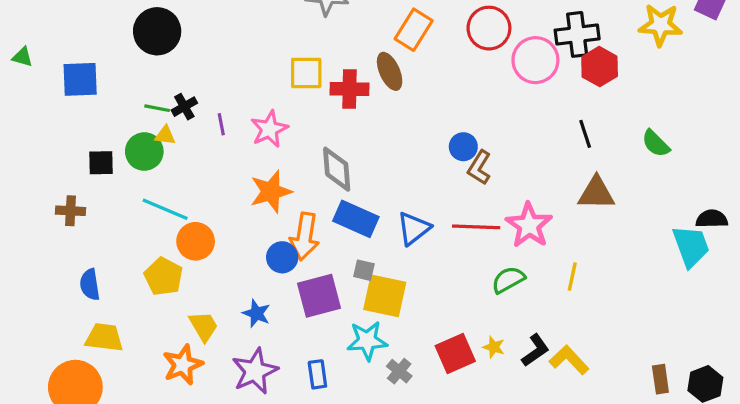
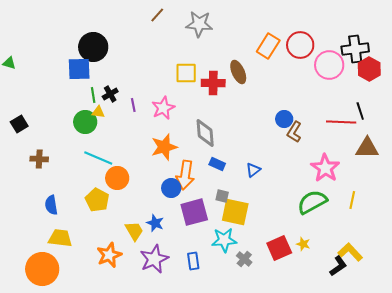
orange rectangle: (414, 30) -> (268, 46), moved
blue square: (80, 79) -> (79, 69), moved
green line: (157, 108) -> (93, 95), turned 70
black square: (101, 163) -> (19, 124), moved, turned -30
blue rectangle: (356, 219) -> (217, 164), size x0.6
red line: (476, 227) -> (341, 122), moved
blue triangle: (414, 228) -> (253, 170), size x0.7
green semicircle: (508, 280) -> (312, 202), size x1.4
yellow trapezoid: (204, 326) -> (134, 231), moved
black L-shape: (535, 350) -> (338, 266), moved

